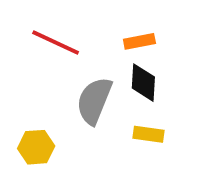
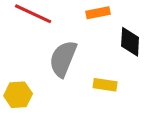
black diamond: (143, 83) -> (130, 42), moved

